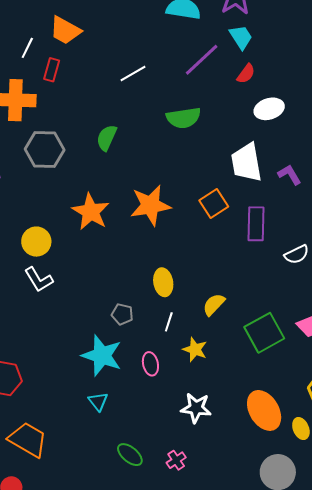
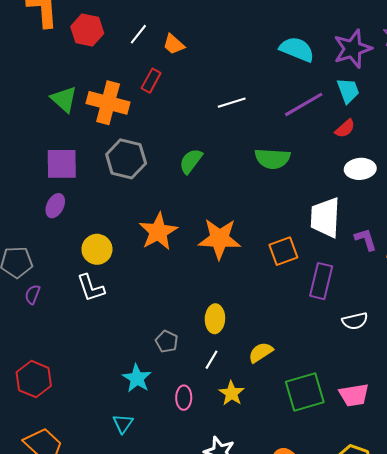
orange trapezoid: (65, 30) -> (174, 44), size x0.7
white line: (27, 48) -> (138, 34), moved
cyan star: (102, 356) -> (137, 378), size x0.7

